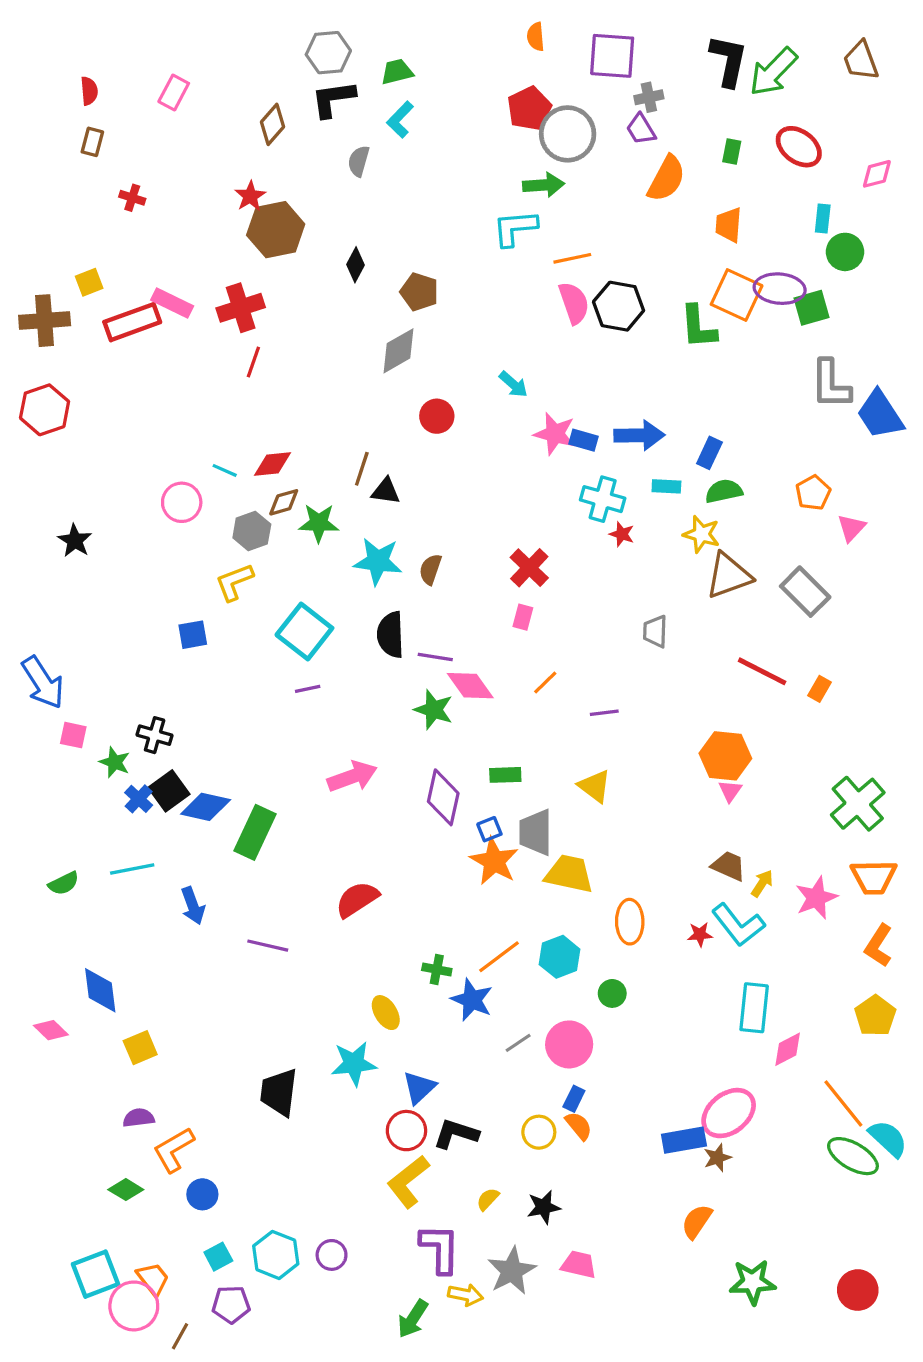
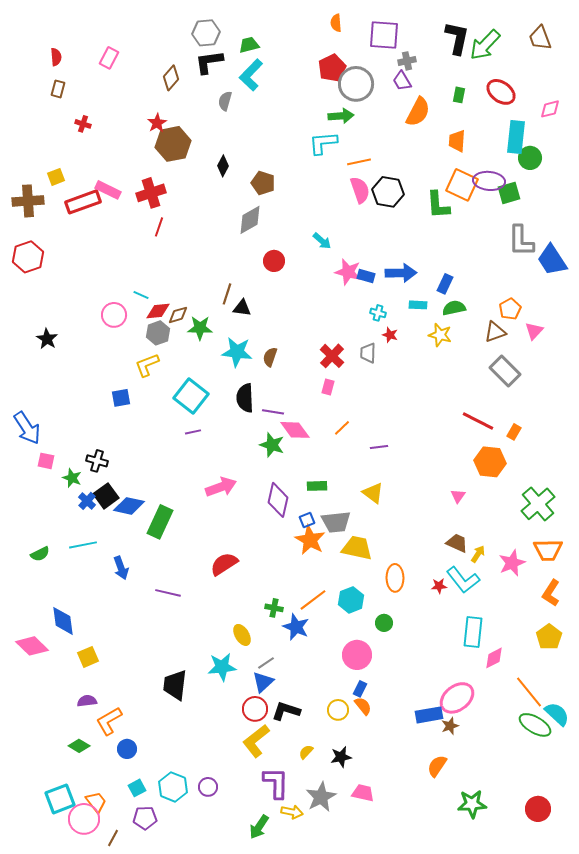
cyan L-shape: (400, 120) -> (251, 75), size x1.4
cyan rectangle: (823, 218) -> (516, 137), size x1.8
red diamond: (273, 464) -> (158, 311), moved
cyan cross: (603, 499) -> (378, 313), size x0.6
brown triangle: (729, 576) -> (495, 332), moved, size x0.7
gray trapezoid: (655, 631) -> (368, 353), moved
orange hexagon: (725, 756) -> (490, 462), moved
gray trapezoid: (536, 832) -> (336, 522), turned -96
pink diamond: (51, 1030) -> (32, 646), size x1.5
gray line: (518, 1043) -> (266, 663), moved

